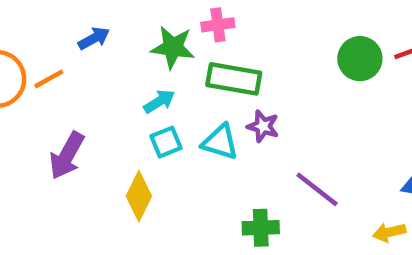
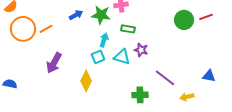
blue arrow: (94, 38) -> (76, 15), moved
green rectangle: (234, 79) -> (128, 29), size x0.6
cyan arrow: (159, 101) -> (104, 40), moved, turned -40
yellow arrow: (389, 232) -> (187, 97), moved

